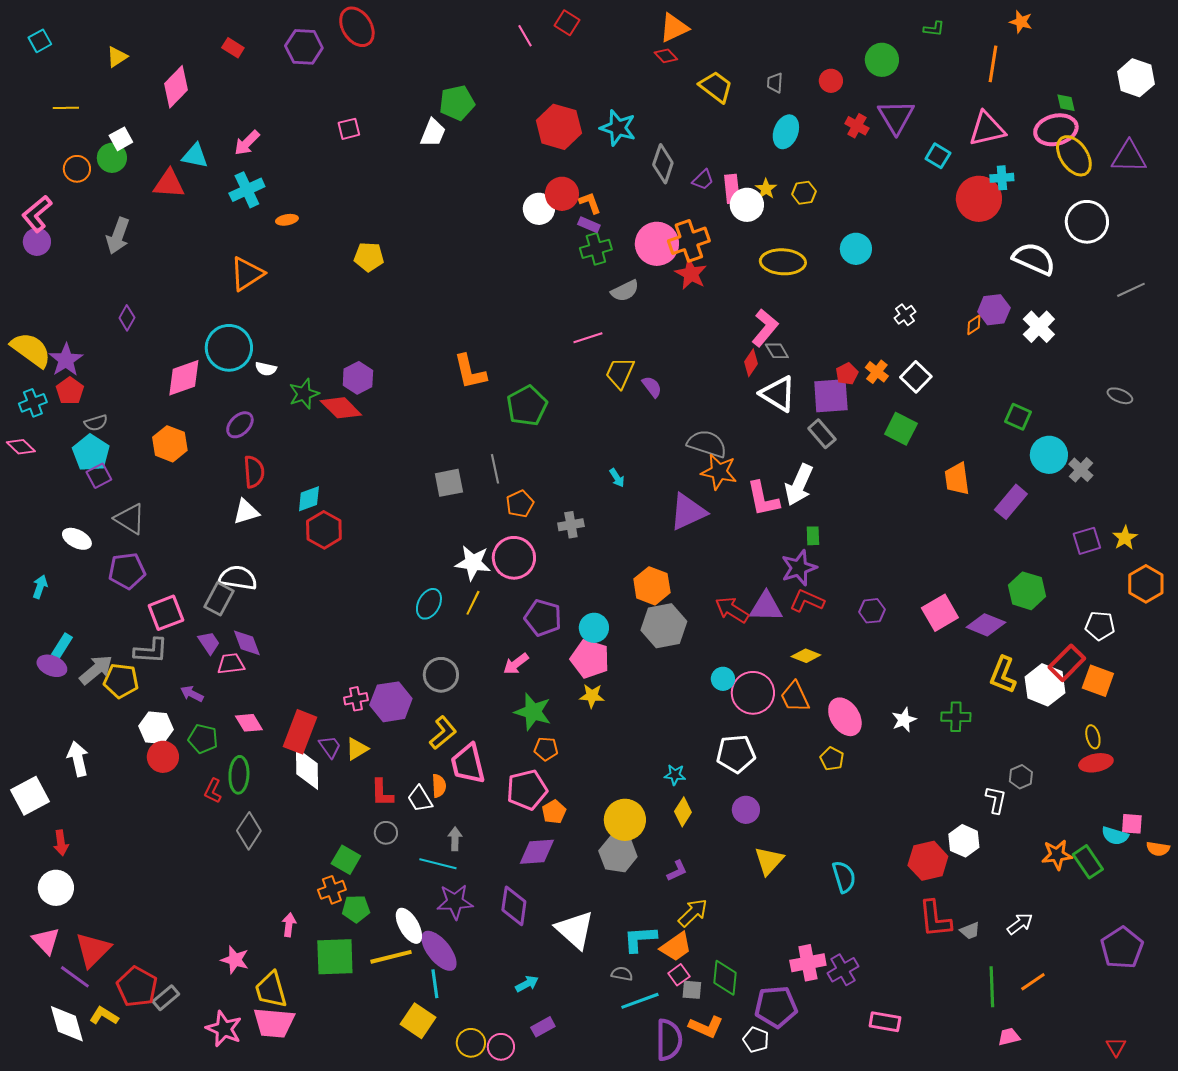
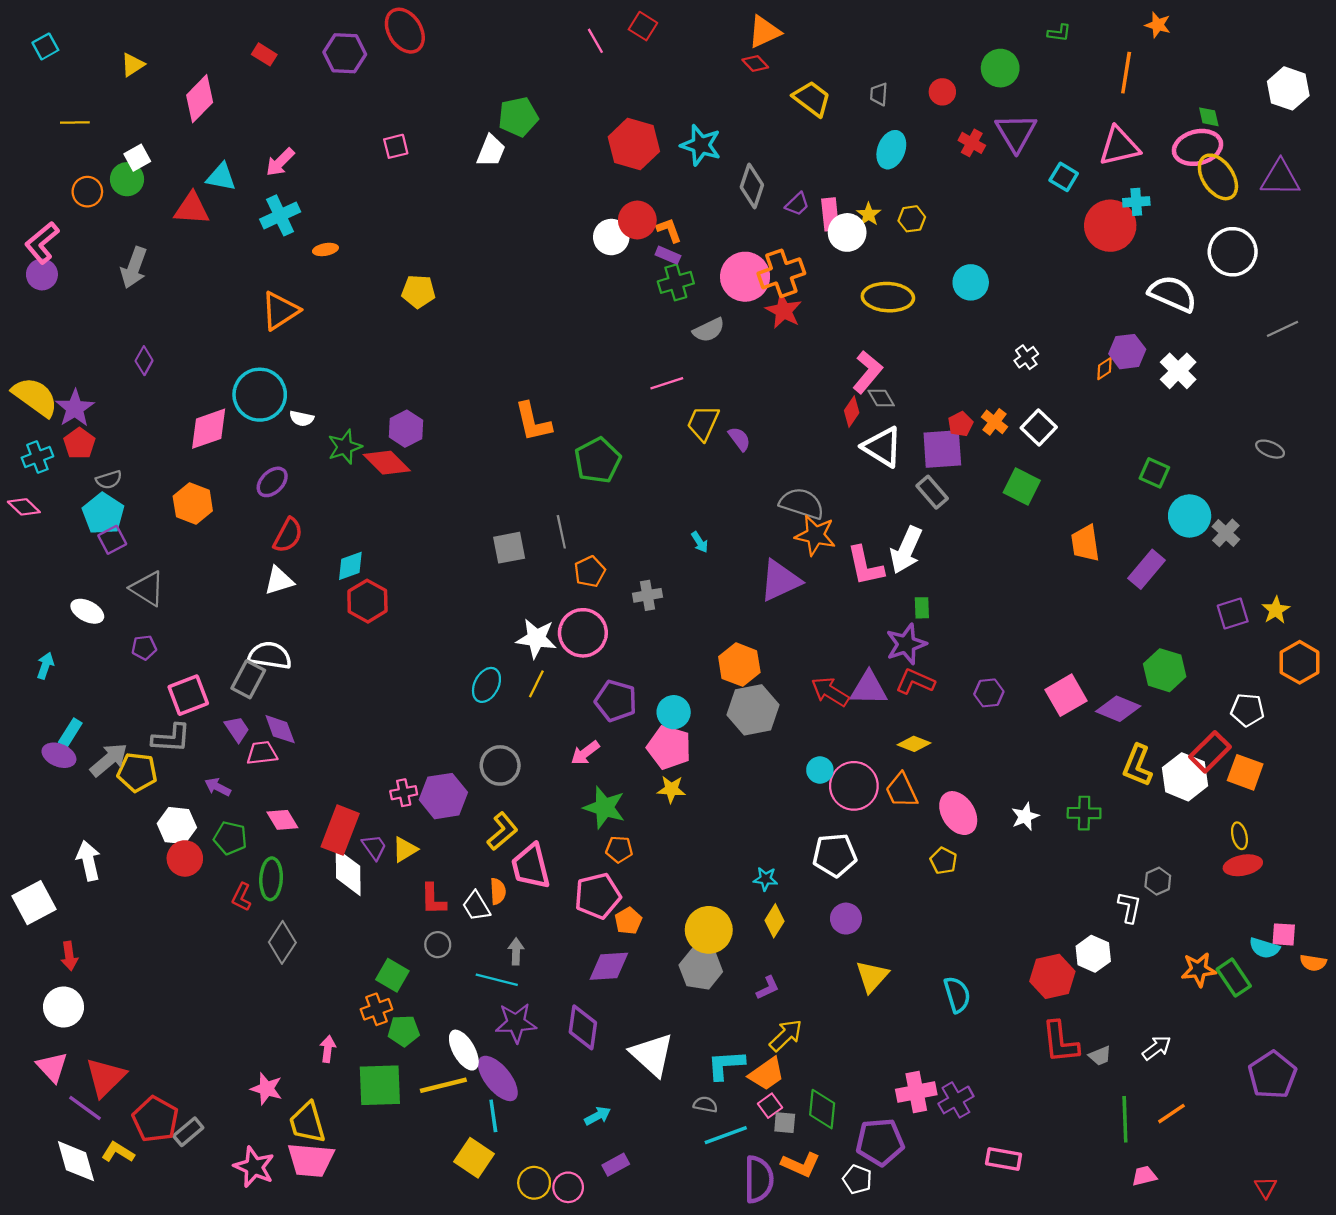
red semicircle: (254, 472) -> (288, 535), turned 32
purple pentagon: (127, 571) -> (144, 648), size x0.6

